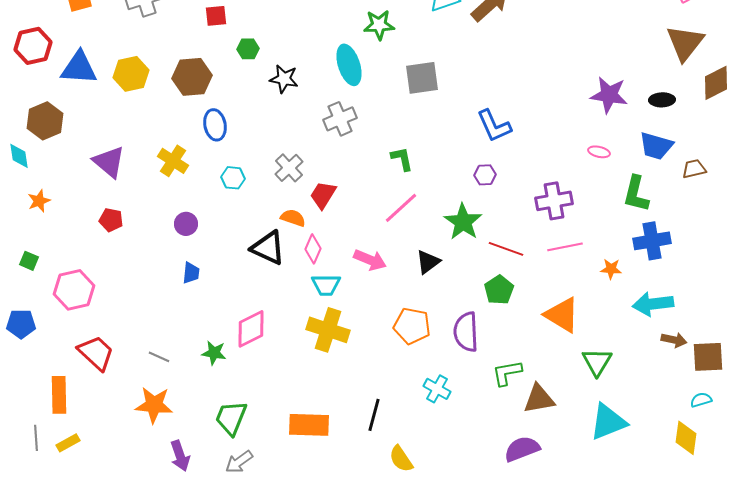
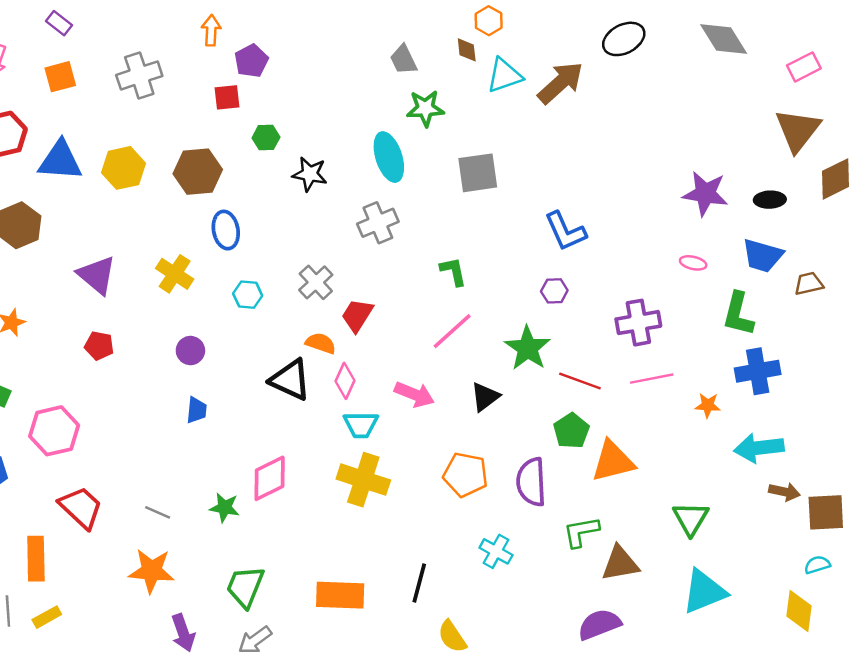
orange triangle: (562, 315) -> (613, 461), moved, turned -45

